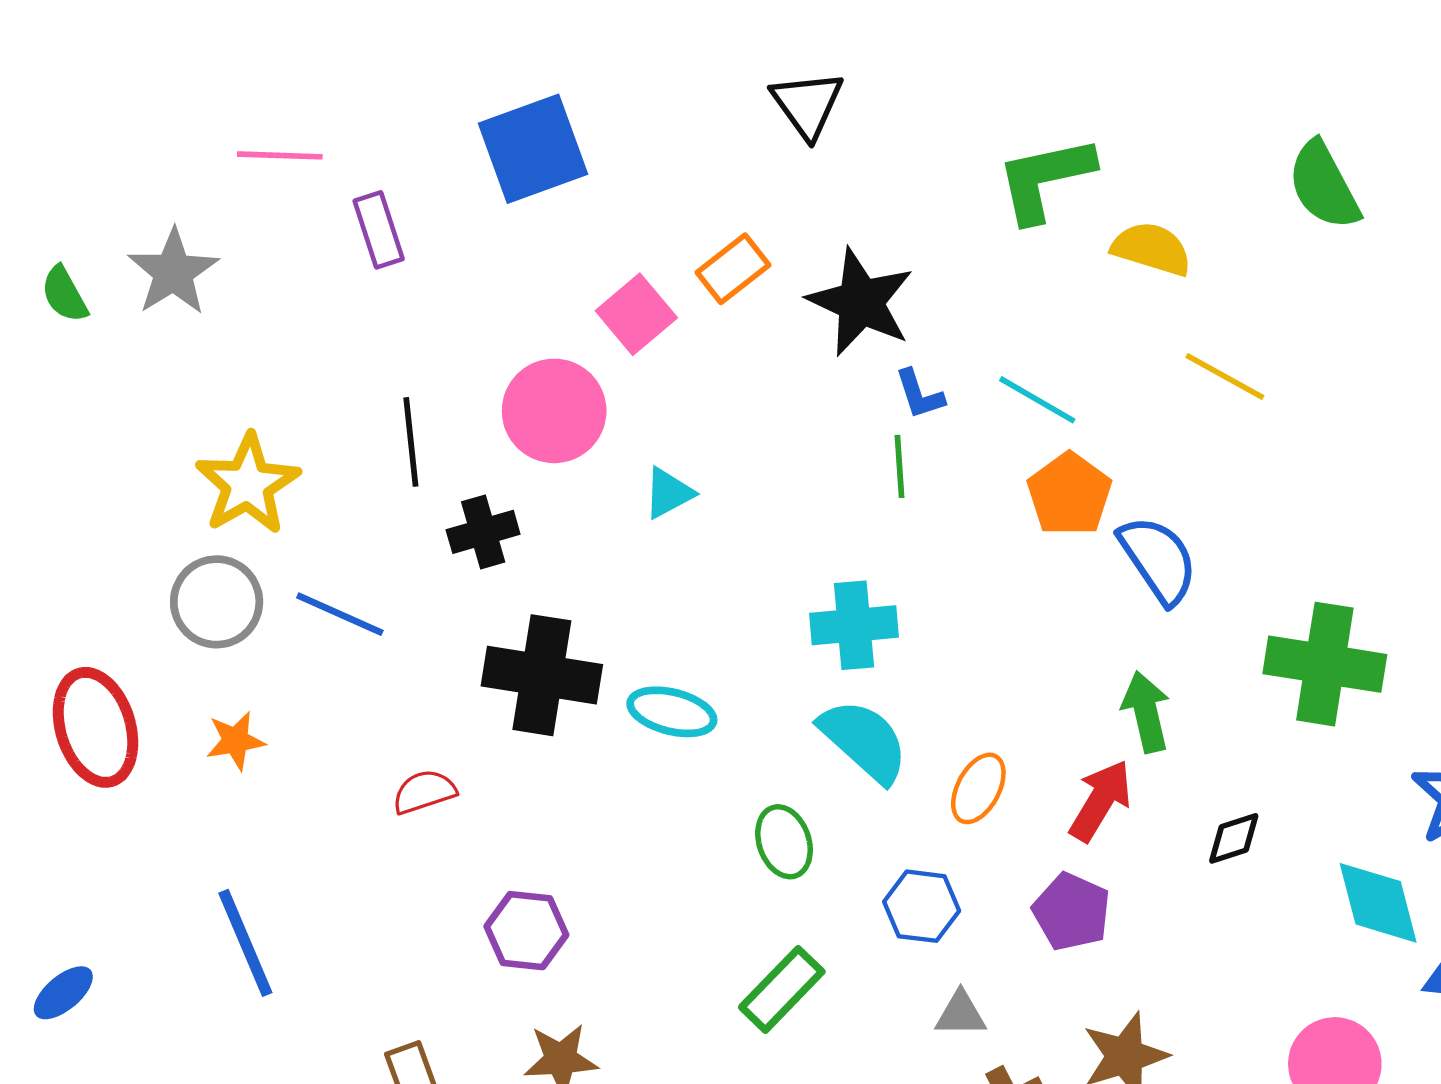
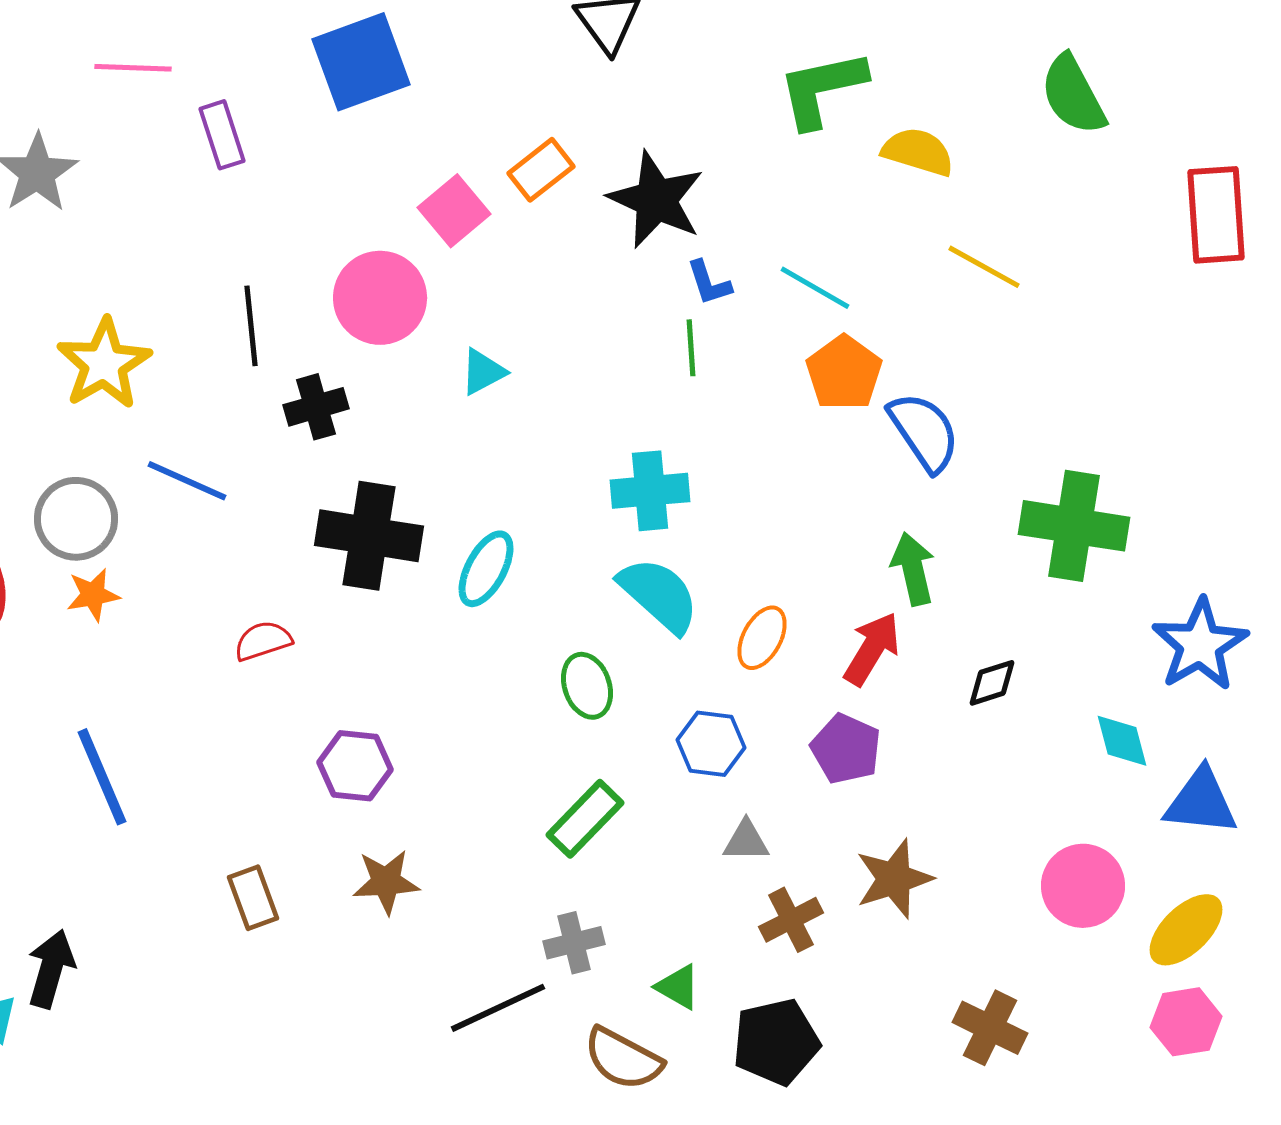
gray circle: (217, 602) -> (76, 519), moved
cyan ellipse: (672, 712) -> (486, 569), turned -76
cyan diamond: (1378, 903) -> (1122, 741), size x0.7

